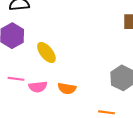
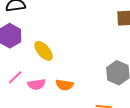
pink line: (16, 79) -> (15, 77), turned -49

